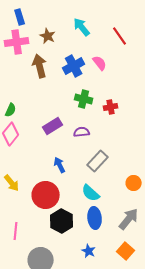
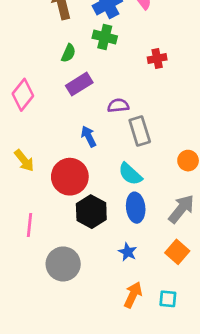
green cross: (84, 99) -> (105, 37), moved
green semicircle: (11, 110) -> (68, 53), moved
purple semicircle: (82, 132) -> (118, 106), moved
gray rectangle: (98, 161) -> (140, 131), turned -60

